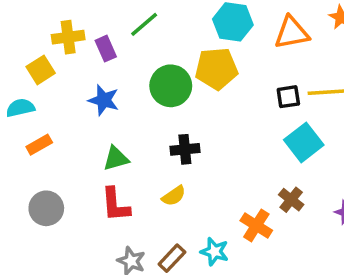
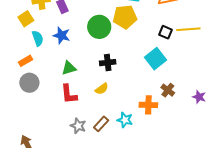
black square: (288, 97) -> (165, 32), turned 32
cyan semicircle: (20, 108) -> (38, 38), moved, turned 84
cyan square: (304, 142) -> (156, 59), moved
gray circle: (46, 208) -> (29, 83), moved
orange cross: (256, 226) -> (148, 105), turned -30

